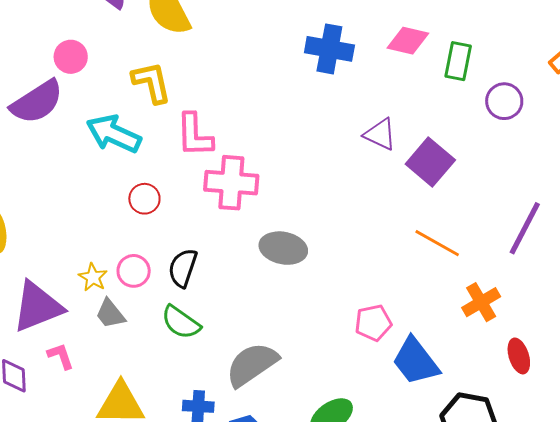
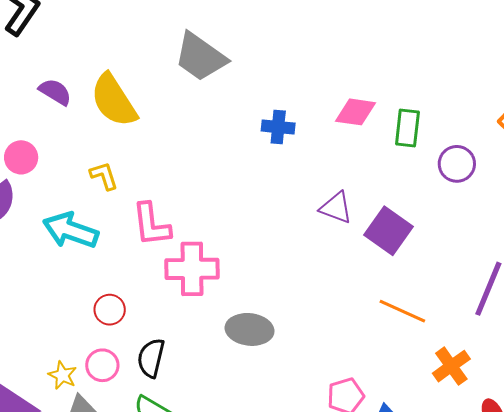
blue cross: (329, 49) -> (278, 127), size x0.7
yellow L-shape: (152, 82) -> (104, 176), size x0.7
red circle: (144, 199) -> (110, 310), moved

